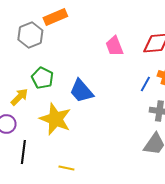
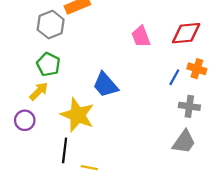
green pentagon: (42, 78) -> (48, 64), moved
black line: (23, 152) -> (65, 150), moved

